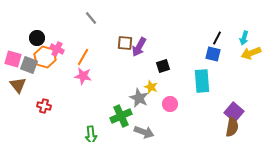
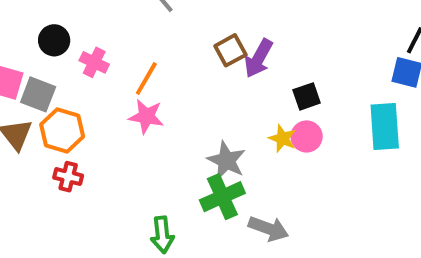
brown square: (125, 43) -> (230, 50), turned -35
orange hexagon: (45, 57) -> (62, 130), moved
gray star: (139, 98) -> (226, 161), moved
pink circle: (170, 104) -> (307, 136), moved

